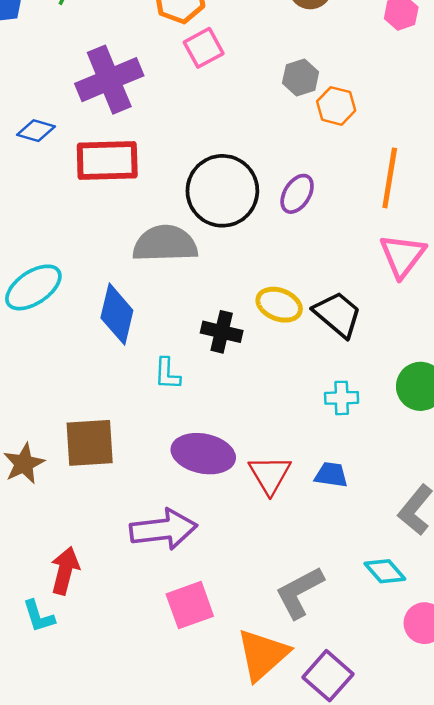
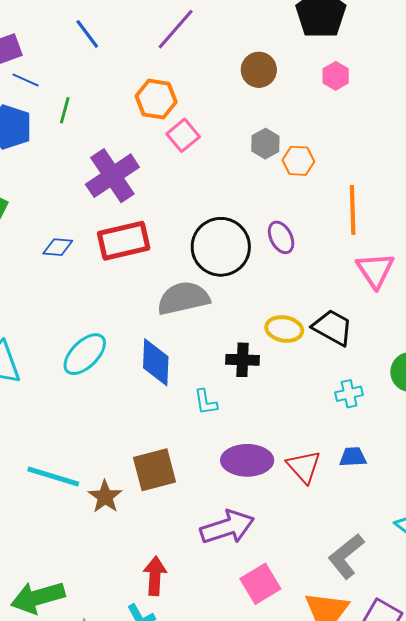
blue diamond: (36, 131) -> (58, 247), moved
purple ellipse: (297, 194) -> (281, 237), turned -48

